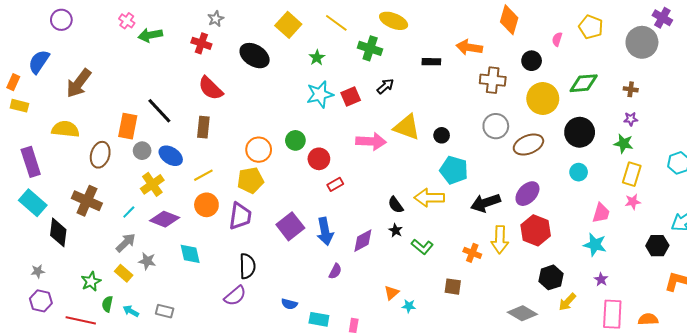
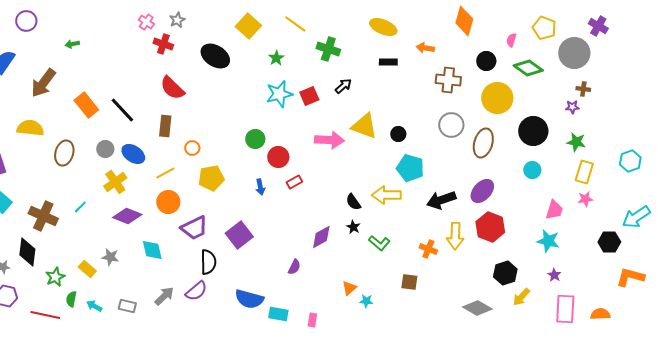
purple cross: (662, 18) -> (598, 26), moved
pink cross: (127, 21) -> (146, 22), moved
yellow ellipse: (394, 21) -> (383, 27), moved
green arrow: (150, 35) -> (72, 44), moved, size x0.6
gray circle: (642, 42) -> (574, 53), moved
orange arrow: (469, 47) -> (425, 48), size x0.7
green diamond: (584, 83) -> (528, 68), moved, turned 40
purple star: (631, 119) -> (572, 107), moved
orange rectangle: (128, 126) -> (86, 105), moved, turned -50
brown ellipse: (528, 145) -> (483, 143), turned -52
orange circle: (259, 150) -> (192, 148), moved, size x0.6
brown cross: (87, 201) -> (43, 216), moved
cyan line: (129, 212) -> (80, 207), moved
purple trapezoid: (240, 216) -> (194, 228), moved, turned 56
purple square: (290, 226) -> (239, 235), moved
blue arrow: (325, 231) -> (260, 187), moved, size x0.6
black diamond: (58, 232) -> (27, 252), moved
gray arrow: (126, 243) -> (164, 296), moved
blue semicircle: (289, 304) -> (249, 299), size x1.8

